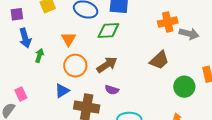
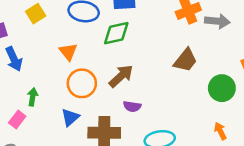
green arrow: (39, 56) -> (33, 97), moved
pink rectangle: (21, 94) -> (17, 120), moved, turned 72

